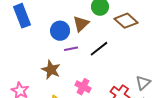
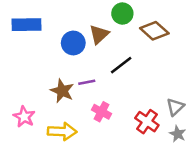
blue rectangle: (22, 16) -> (27, 25), turned -70
purple line: (71, 49) -> (87, 82), moved

